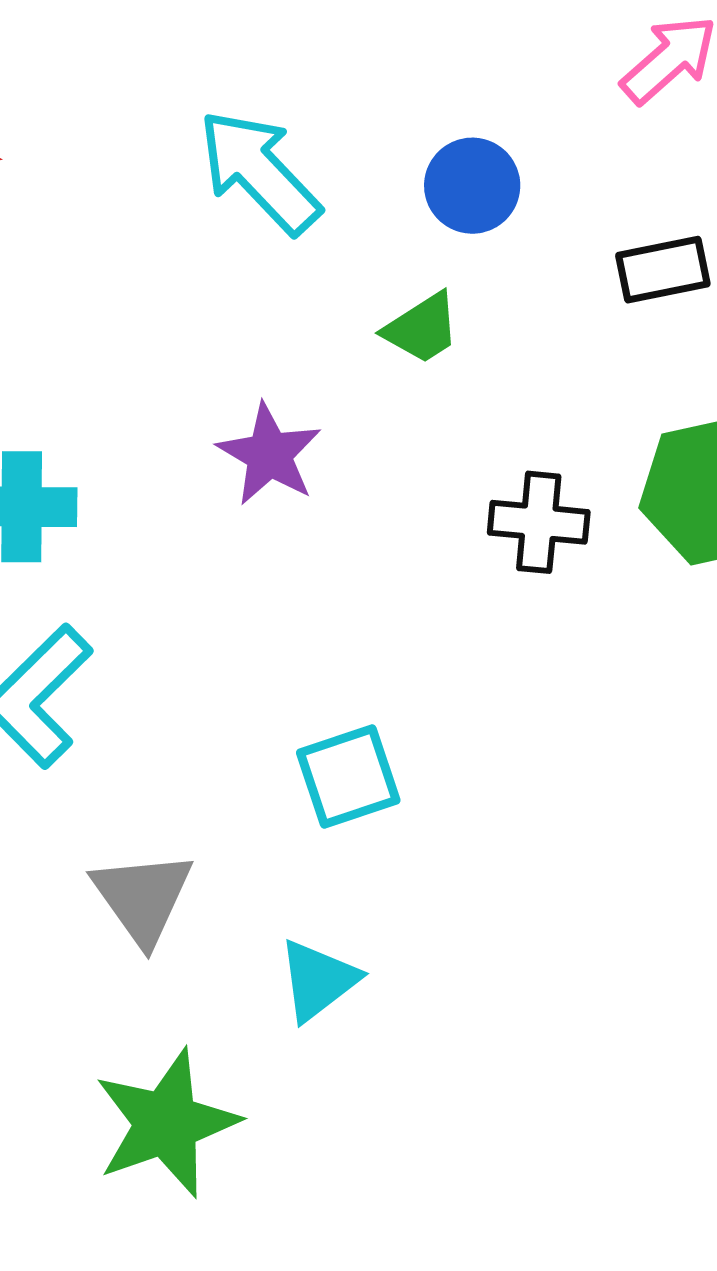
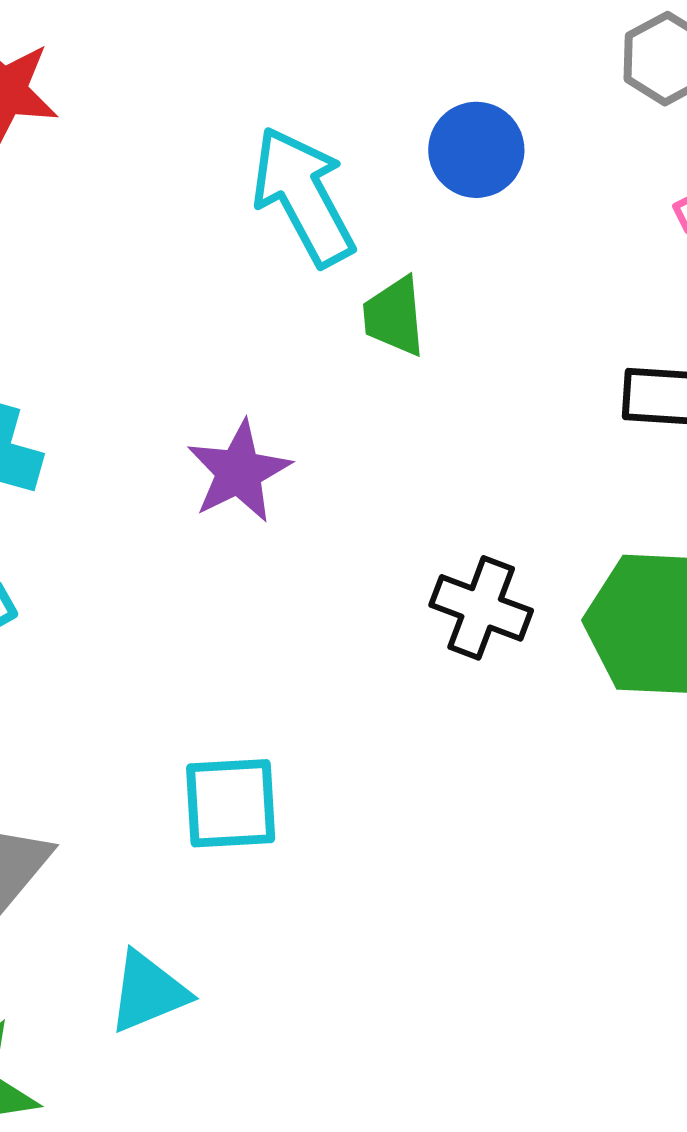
blue circle: (472, 186) -> (476, 150), moved
green trapezoid: (422, 328) -> (394, 316), moved, turned 102

